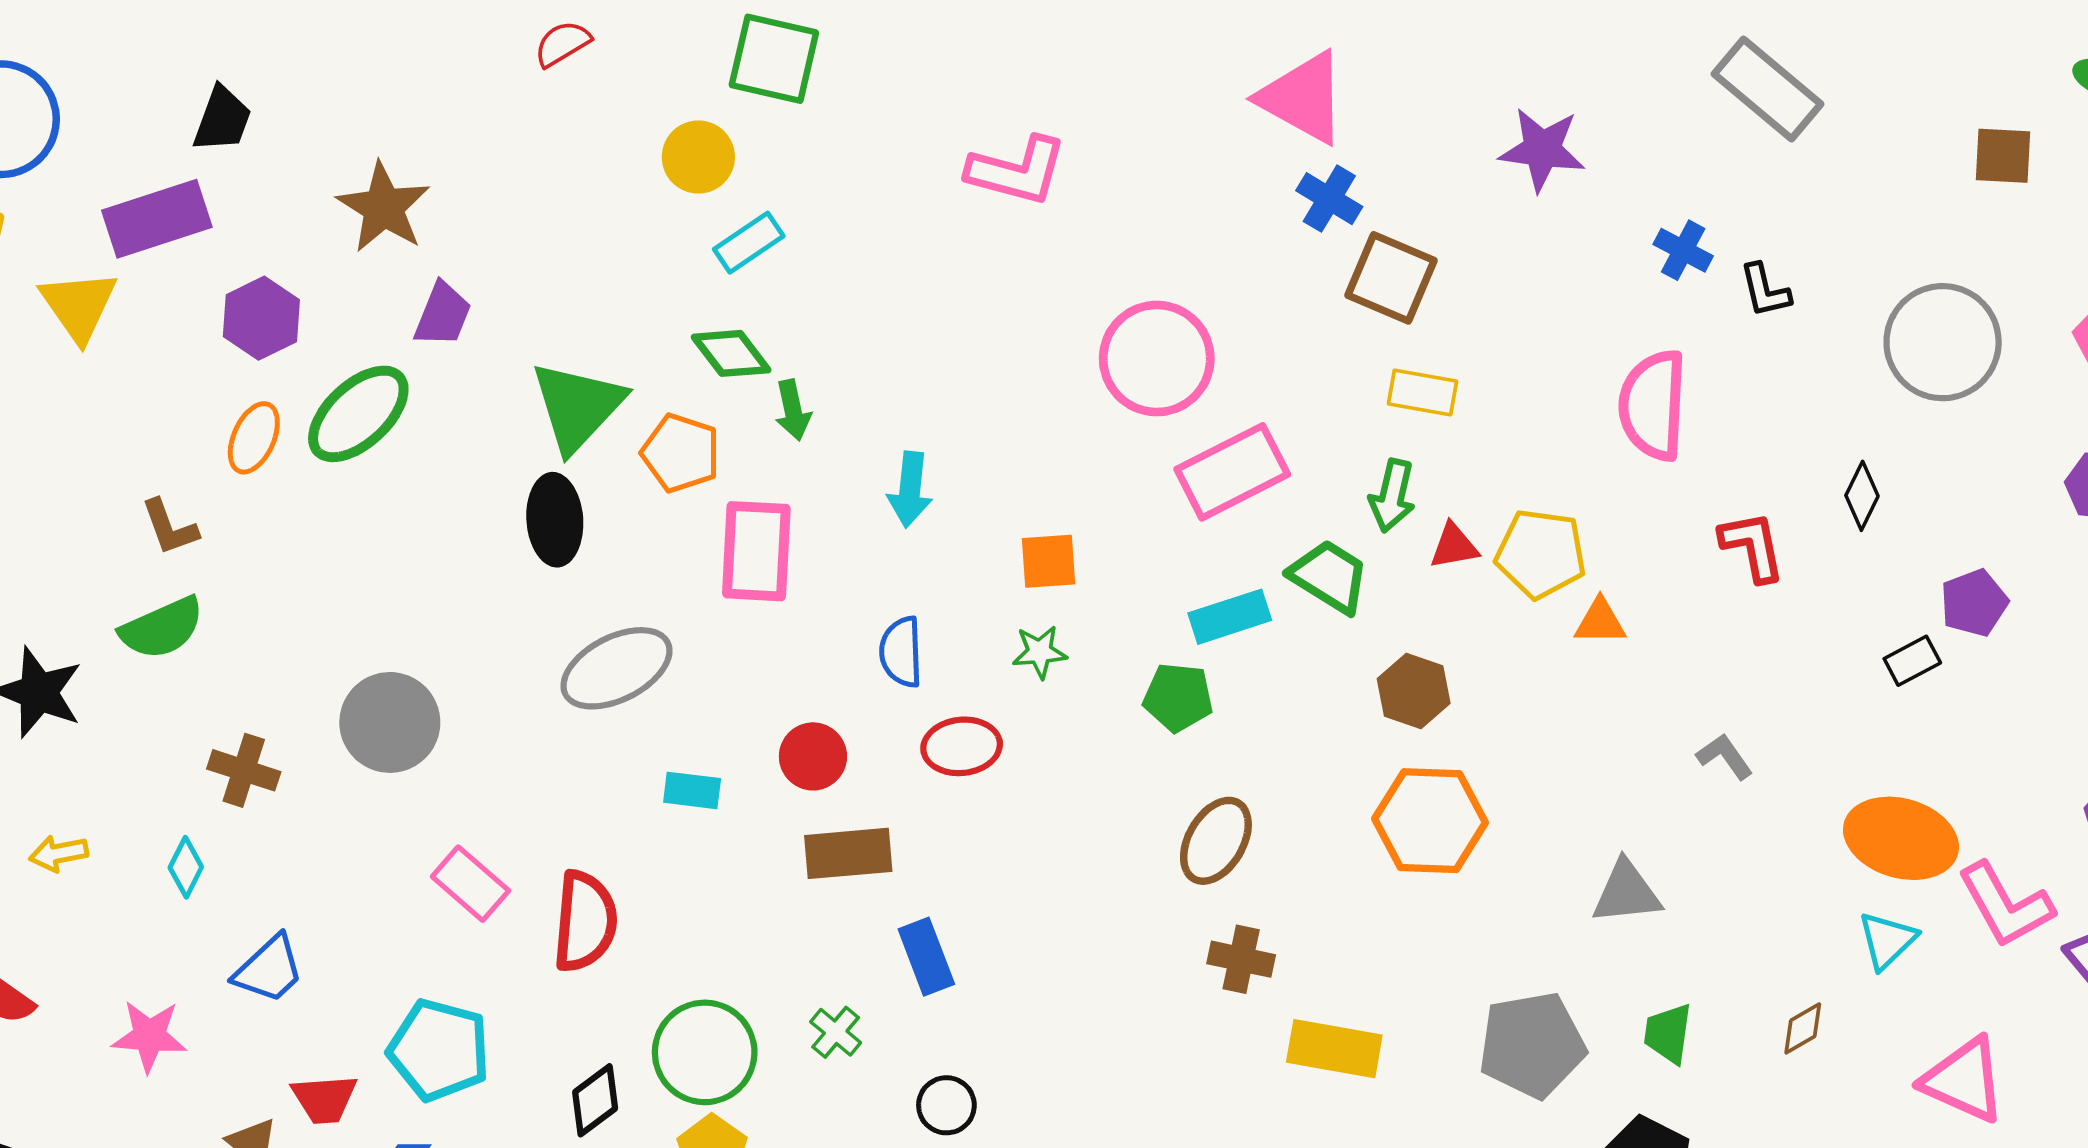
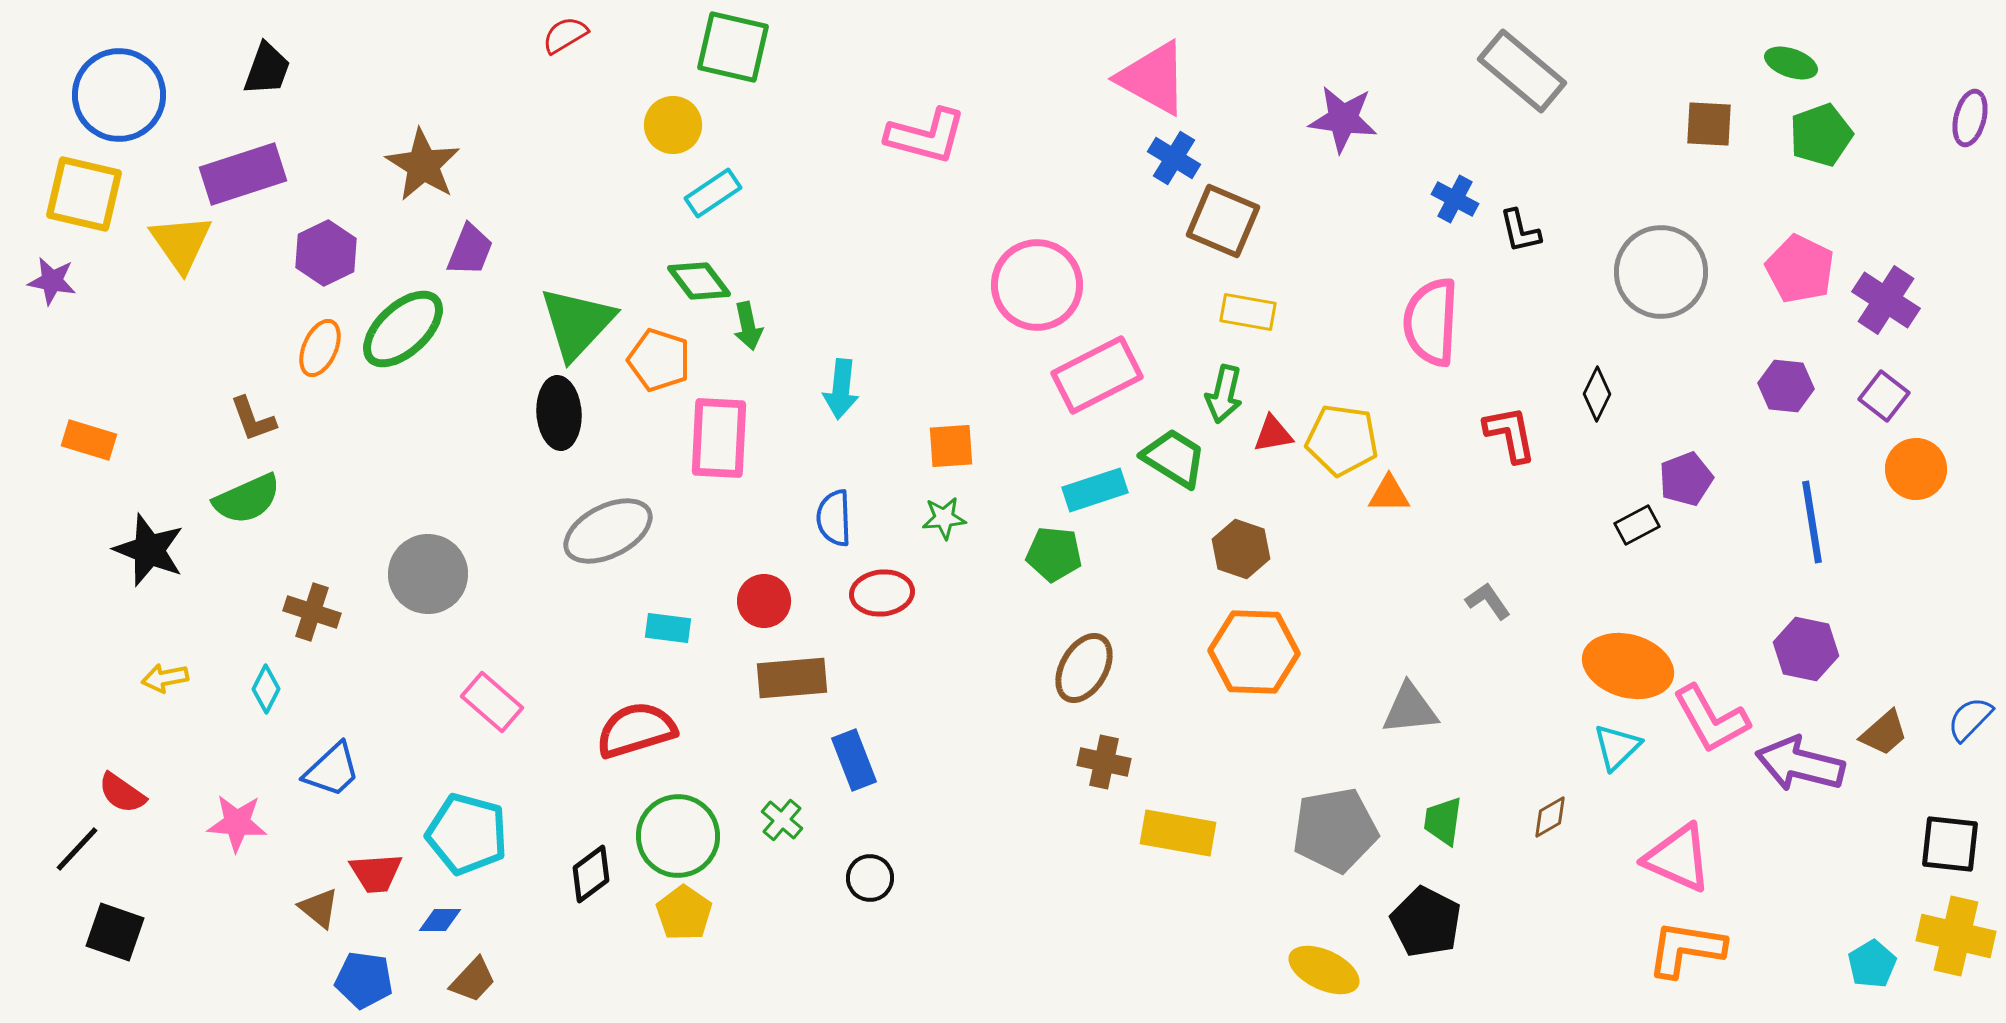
black trapezoid: (222, 119) -> (267, 69), moved
red semicircle: (585, 921) -> (636, 730), moved, turned -112

